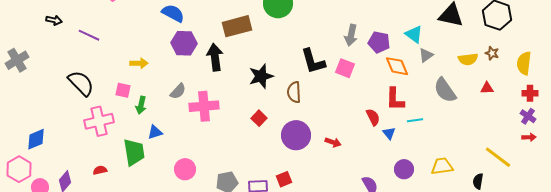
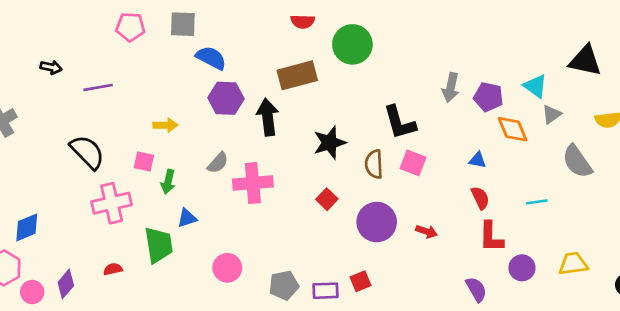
purple line: (89, 35) -> (98, 87), turned -35
pink square: (345, 68) -> (413, 163), moved
red L-shape: (395, 99) -> (491, 237), moved
blue triangle: (389, 133) -> (478, 160), moved, turned -40

